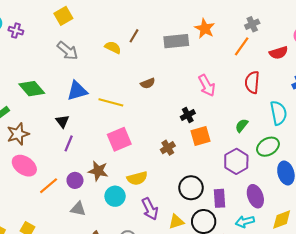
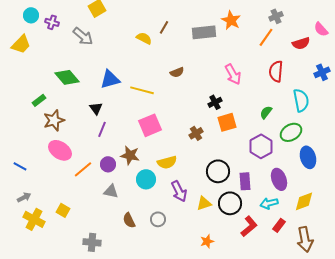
gray arrow: (68, 51) -> (83, 36), moved

